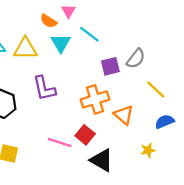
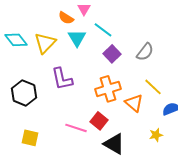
yellow triangle: (25, 49) -> (45, 43), turned -45
purple square: (110, 66) -> (112, 54), moved, turned -30
yellow line: (156, 89) -> (153, 87), moved

